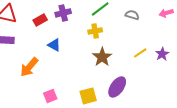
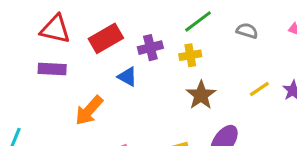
purple cross: (63, 13) -> (150, 48), moved
red rectangle: (40, 20) -> (106, 38), size x1.5

